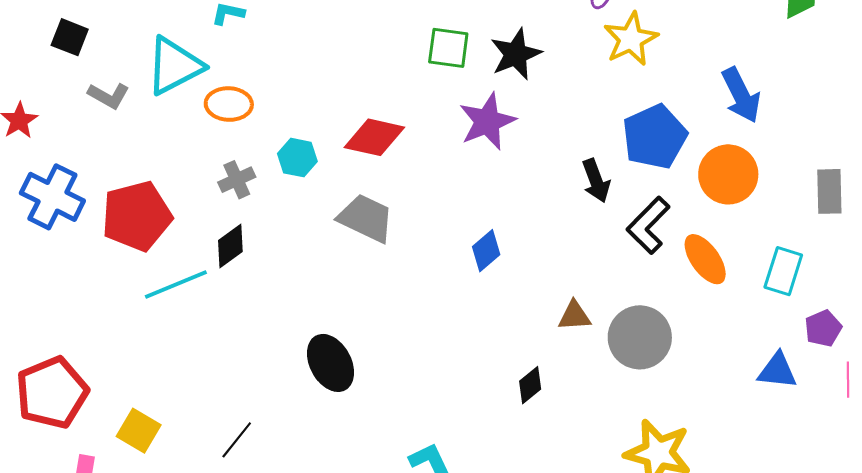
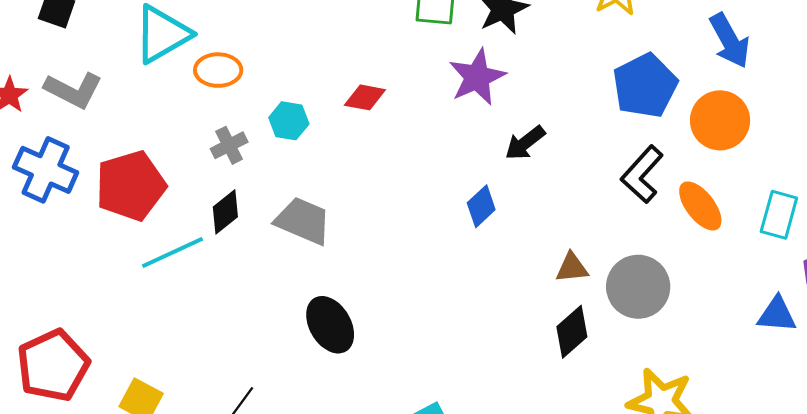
gray L-shape: (109, 96) -> (73, 90), moved, size x1.4
red diamond: (374, 137) -> (365, 97), size x0.7
black arrow: (596, 181) -> (525, 143), moved, turned 75
gray trapezoid: (366, 218) -> (303, 221), moved
black diamond: (530, 385) -> (572, 332), moved, size x1.4

